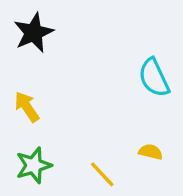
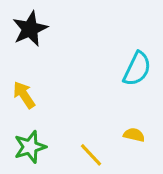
cyan semicircle: (154, 78) -> (137, 69), turned -129

